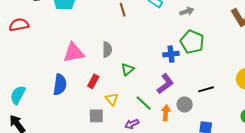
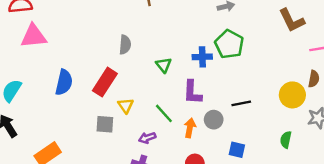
pink triangle: (74, 53) -> (34, 36), moved
green triangle: (127, 69) -> (164, 65), moved, turned -32
red rectangle: (93, 81) -> (105, 82), size x1.6
purple L-shape: (165, 84) -> (192, 92), turned 125

